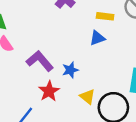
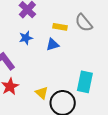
blue star: (70, 70) -> (26, 38), moved

